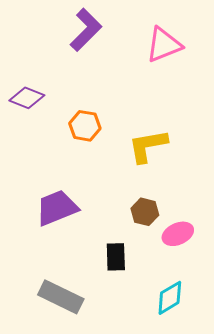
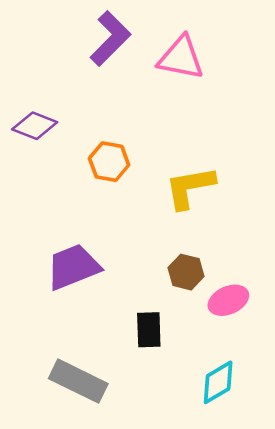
pink triangle: (164, 45) -> (181, 58), moved, turned 33

